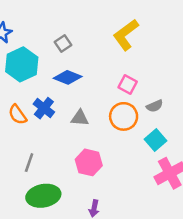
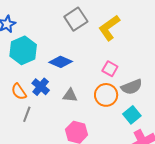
gray square: (63, 44) -> (76, 19), moved, size x1.6
gray semicircle: (155, 106) -> (132, 87), size x1.5
gray line: (29, 163) -> (27, 114), moved

